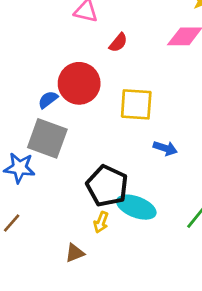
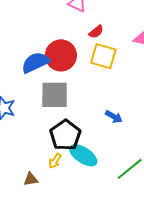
blue semicircle: (48, 100) -> (35, 62), size x1.8
yellow square: (136, 104) -> (103, 56), moved
gray square: (47, 138) -> (55, 95), moved, turned -32

